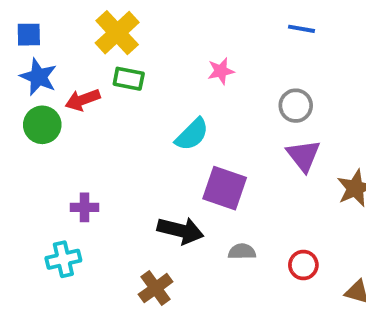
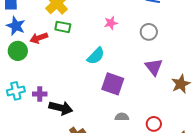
gray circle: (296, 106) -> (149, 32), moved
black arrow: (181, 230) -> (61, 108), moved
cyan cross: (63, 259) -> (16, 91), moved

